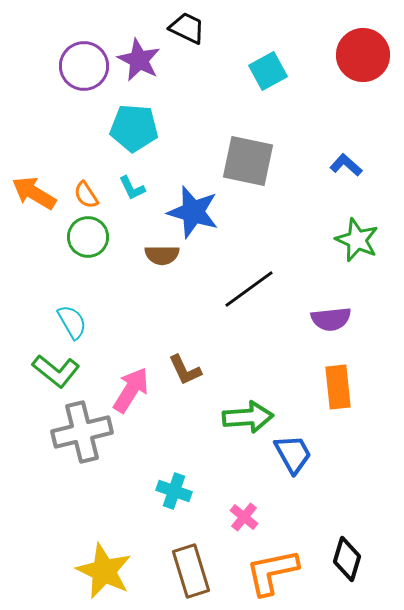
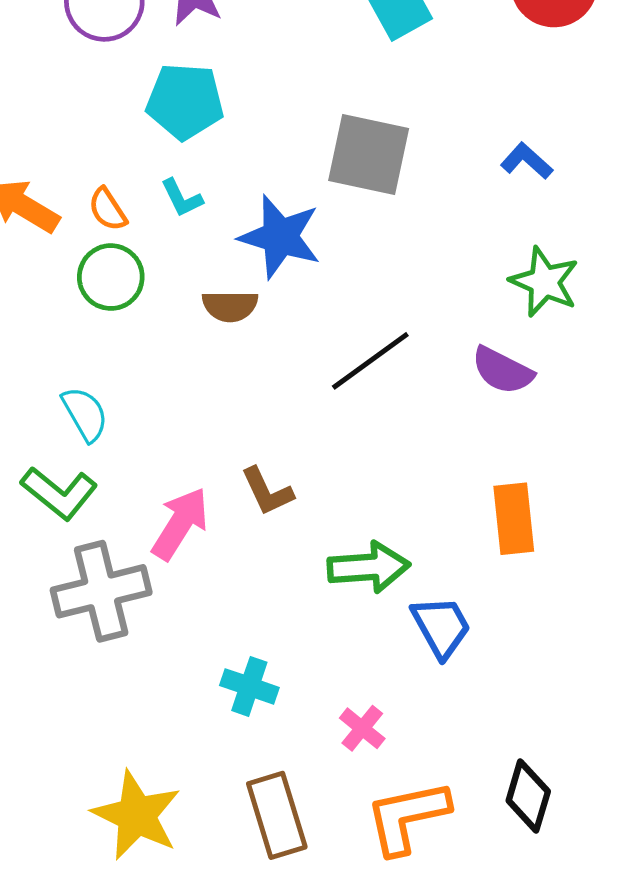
purple semicircle: (331, 319) -> (502, 371), moved, turned 33

